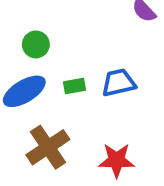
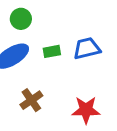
brown cross: (48, 147) -> (31, 100), size x0.7

